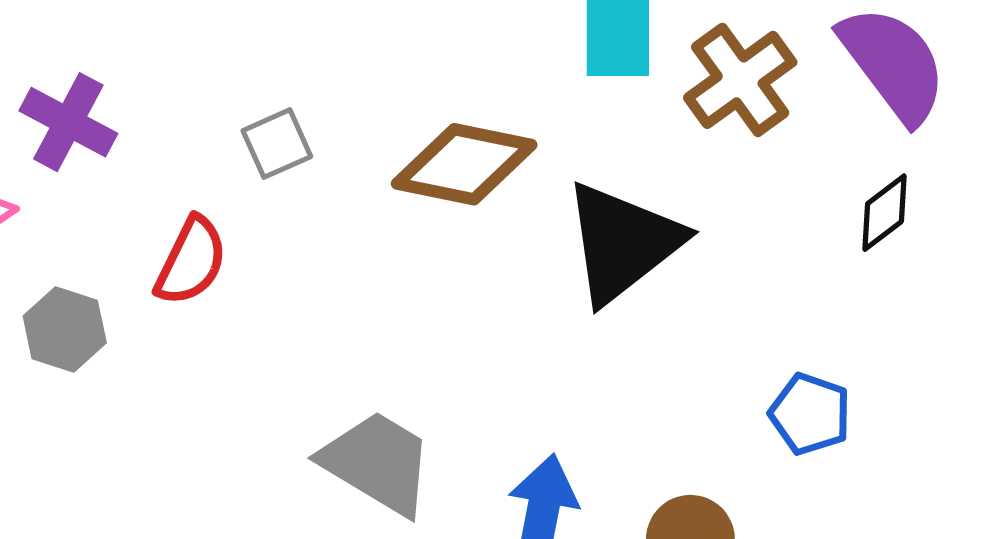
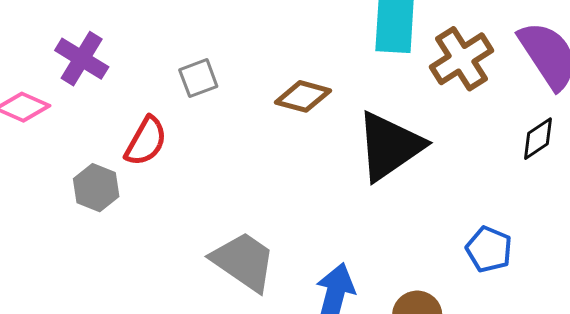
brown diamond: (464, 164) -> (303, 96), size x0.7
gray hexagon: (65, 329) -> (96, 188), moved

